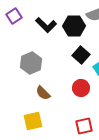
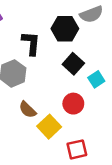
black L-shape: (46, 25) -> (31, 43), moved, turned -130
yellow square: (33, 121) -> (49, 127), moved, turned -30

